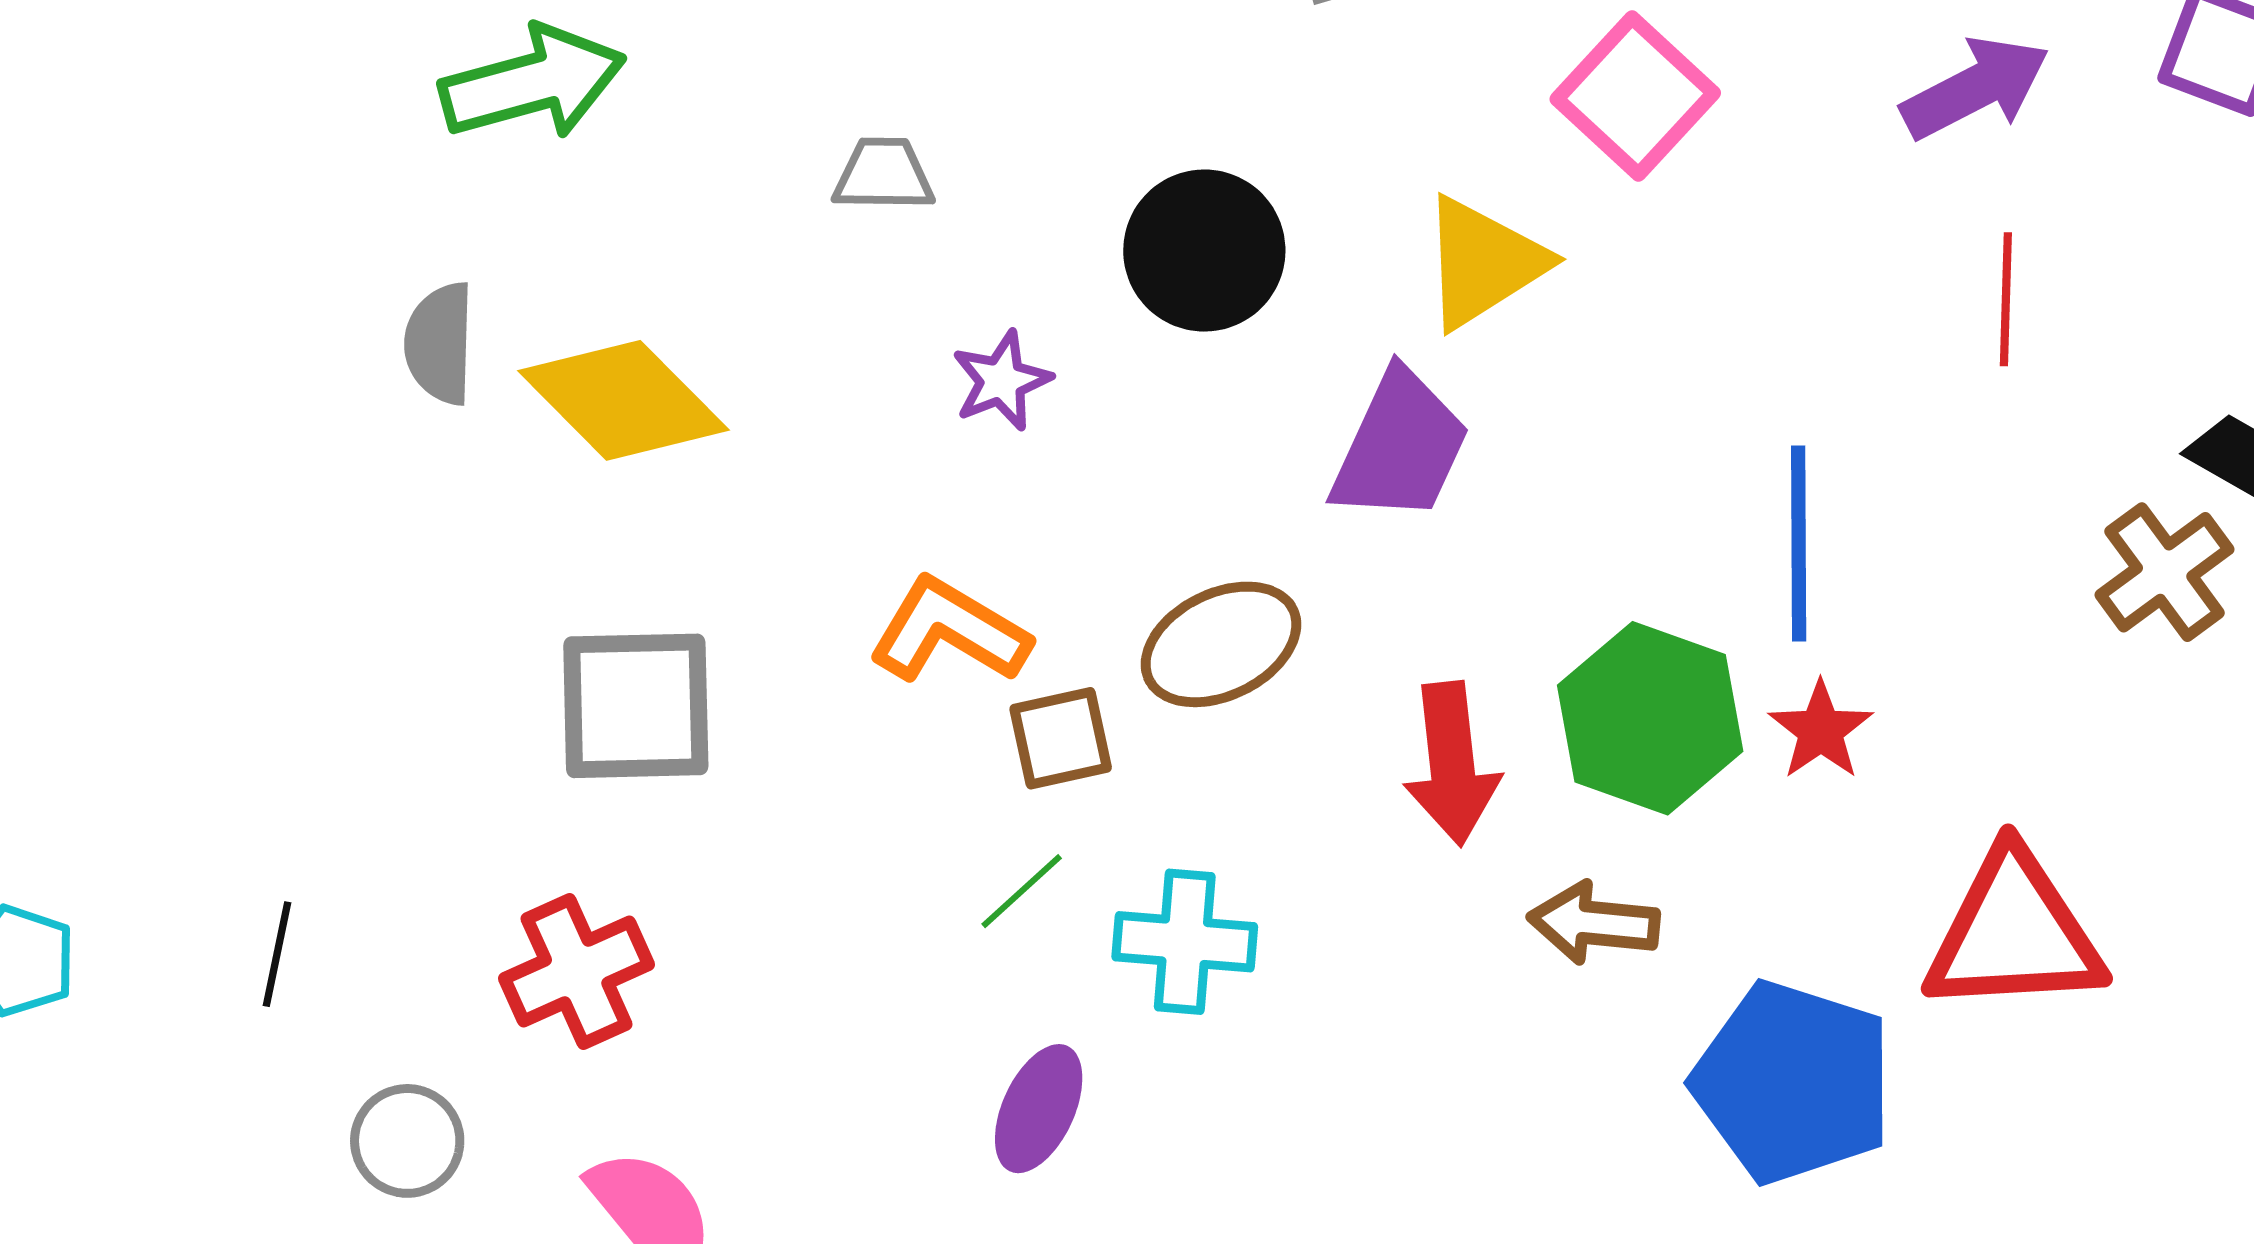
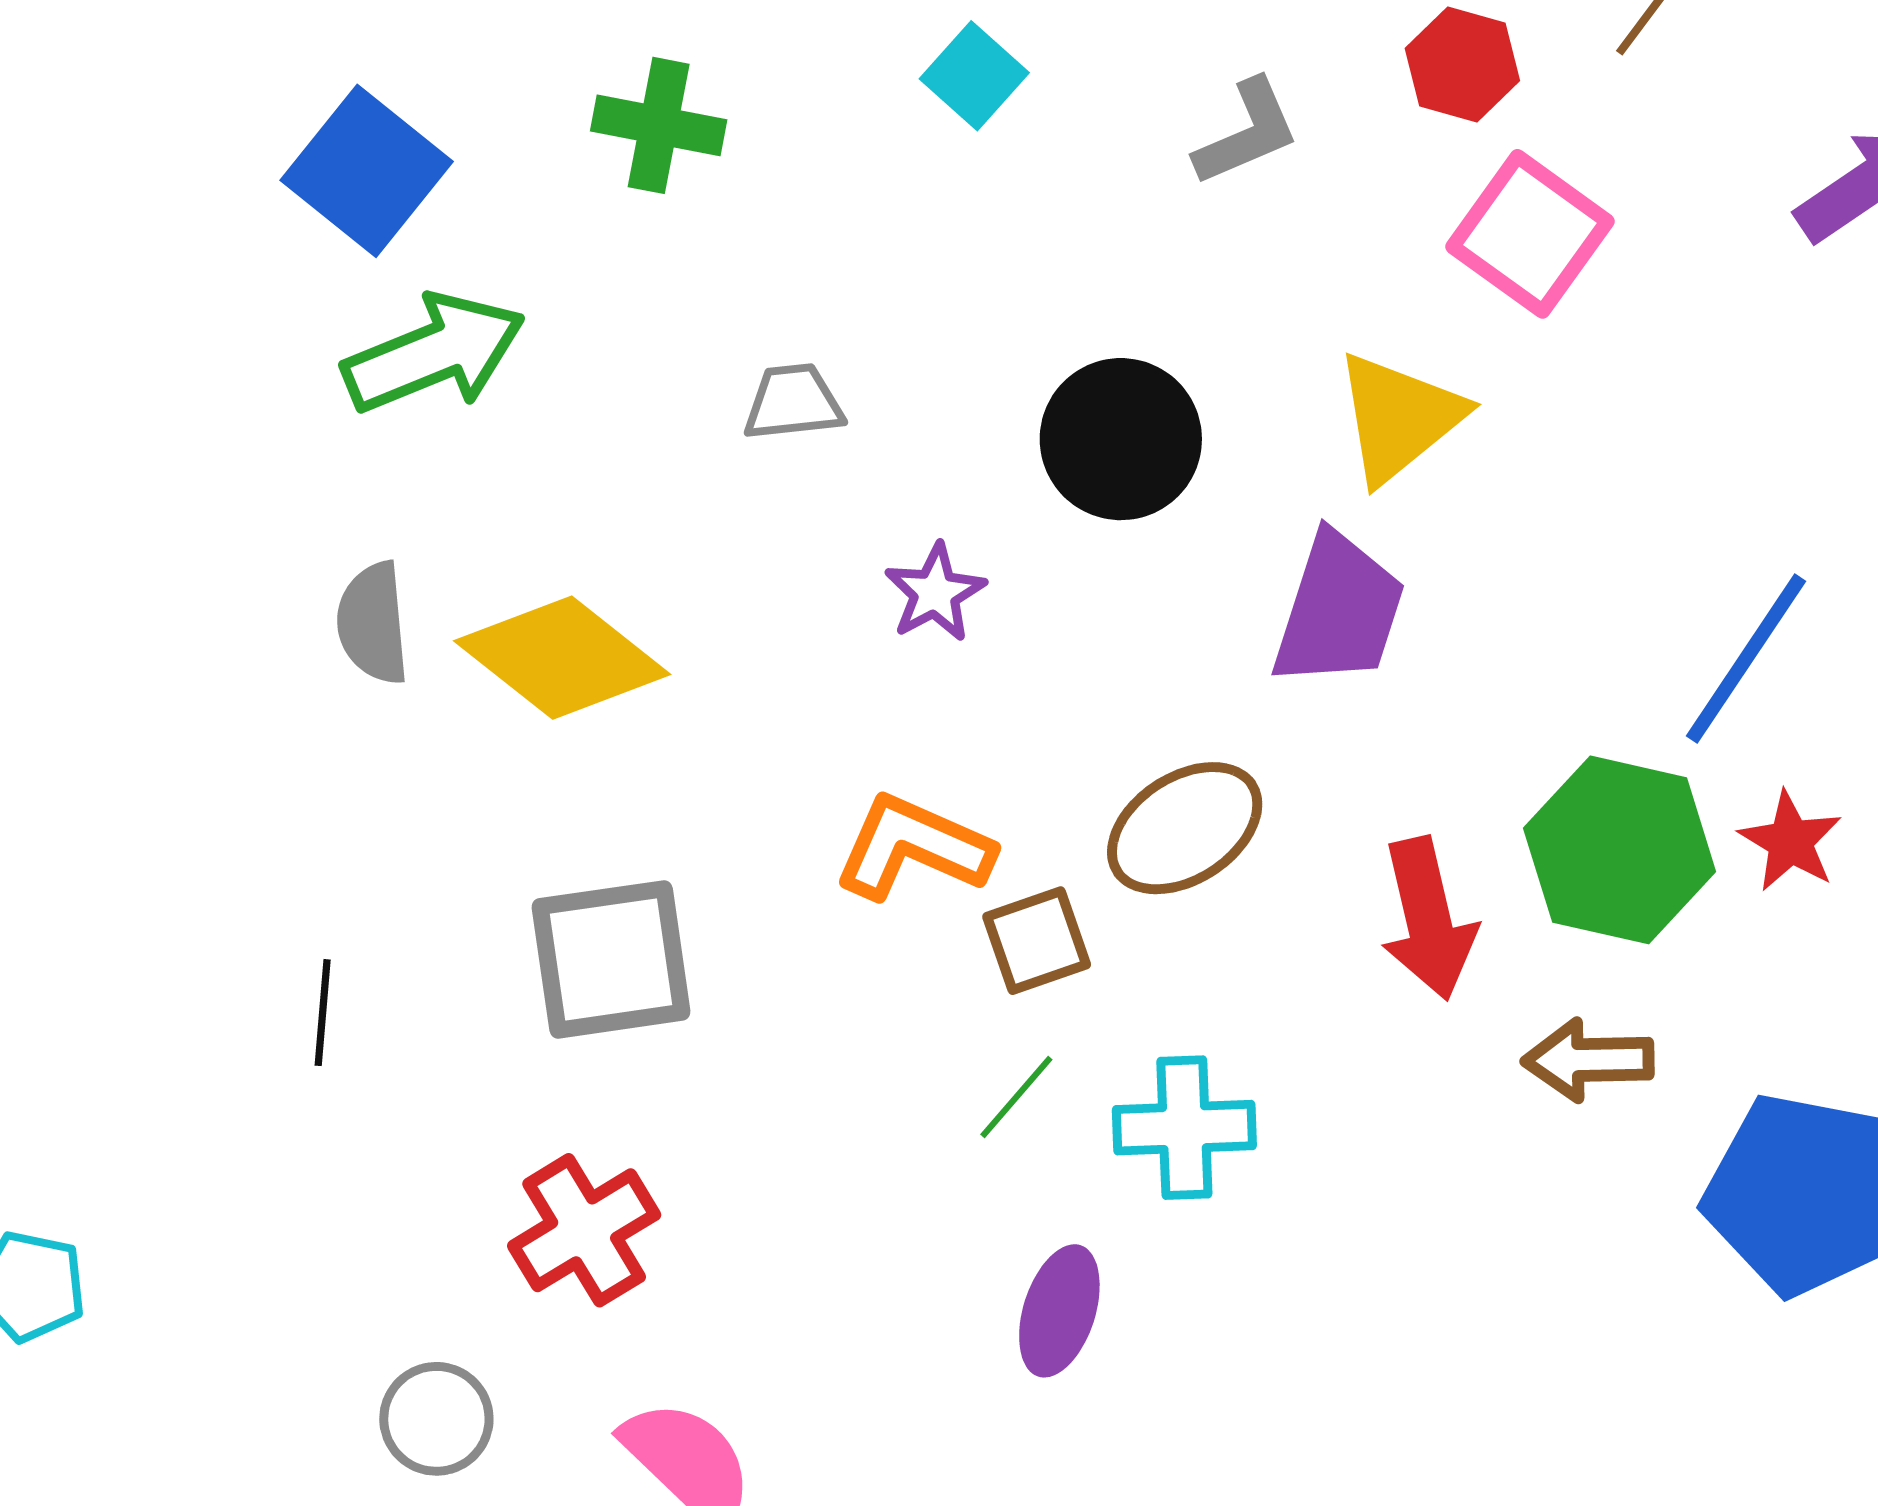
blue line: (1799, 543) -> (1746, 659), turned 41
black line: (277, 954) -> (323, 1013), moved

